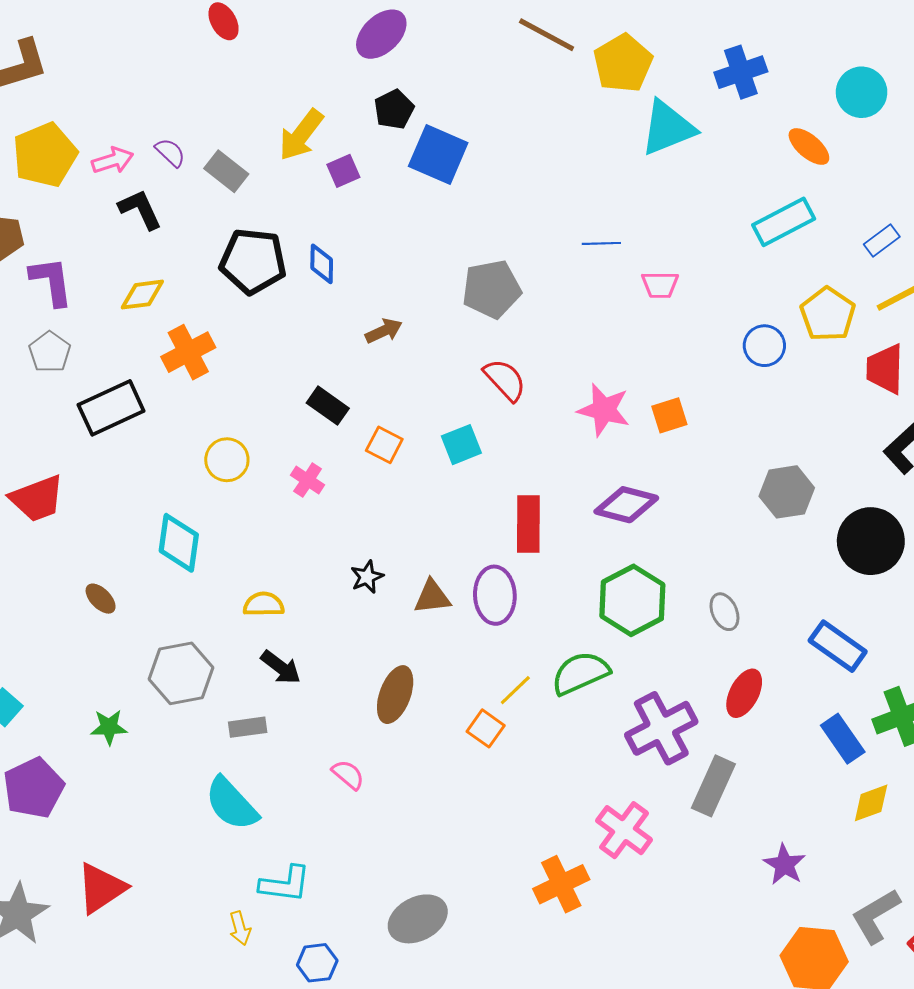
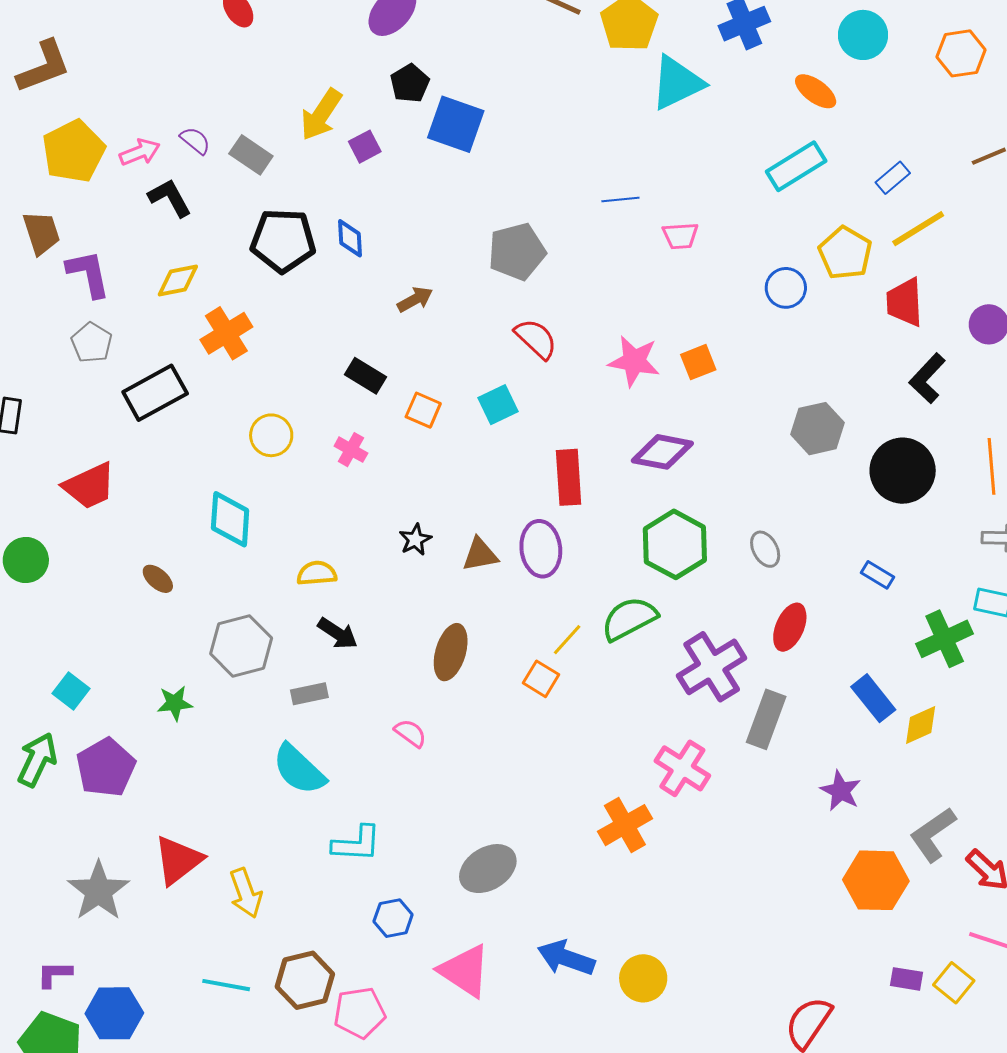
blue rectangle: (838, 646) -> (877, 575), size x0.6
blue rectangle: (843, 739) -> (873, 698), moved
yellow arrow: (240, 928) -> (246, 893), moved, size x1.5

